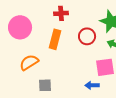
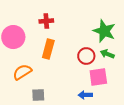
red cross: (61, 13) -> (46, 21), moved
red circle: (87, 36) -> (86, 56), moved

